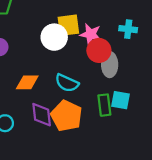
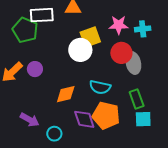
pink star: (91, 34) -> (119, 25), moved
cyan square: (120, 100) -> (143, 119), moved

